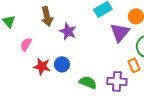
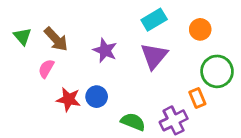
brown arrow: (47, 16) -> (56, 39), moved, turned -30
purple triangle: (120, 32) -> (154, 56), moved
purple cross: (117, 81) -> (174, 120), turned -30

